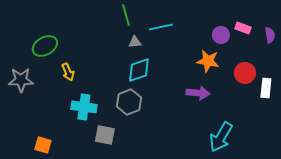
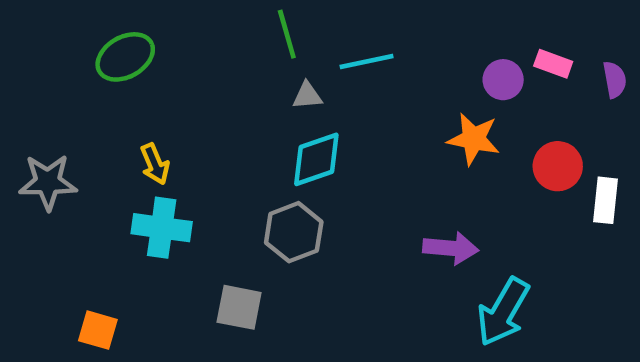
green ellipse: (45, 46) -> (125, 57), moved
purple arrow: (198, 93) -> (451, 248), moved
cyan cross: (84, 107) -> (162, 228), moved

